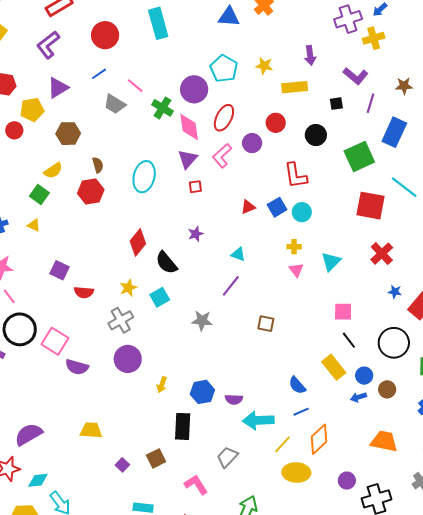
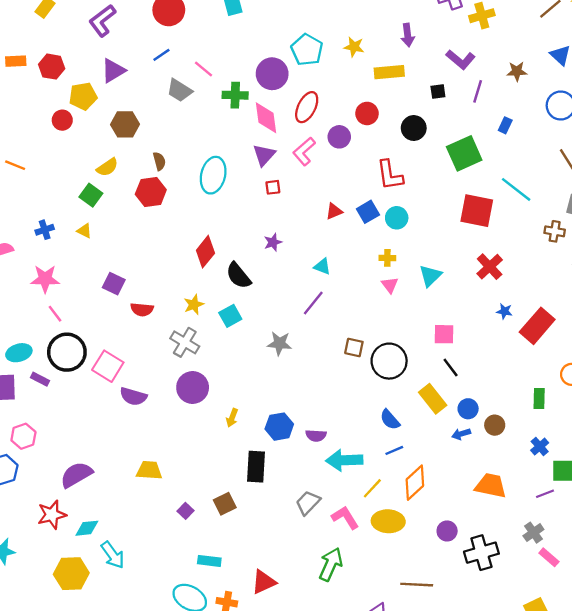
green cross: (163, 108) -> (235, 95), turned -30
blue rectangle: (394, 132) -> (505, 125), size x0.5
gray cross: (121, 320) -> (185, 342), turned -30
black circle: (394, 343) -> (389, 361), moved
pink L-shape: (196, 485) -> (345, 518), moved

